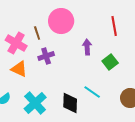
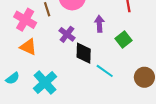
purple cross: (46, 56) -> (67, 34), moved, turned -35
black diamond: (70, 103) -> (84, 53), moved

